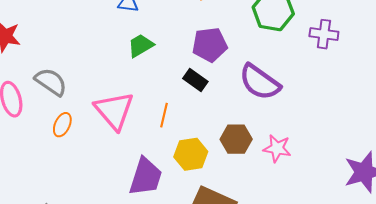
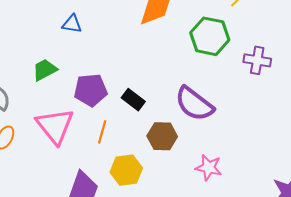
purple pentagon: (210, 45) -> (91, 90), moved
green trapezoid: (141, 46) -> (45, 70), moved
brown hexagon: (236, 139) -> (162, 136), moved

